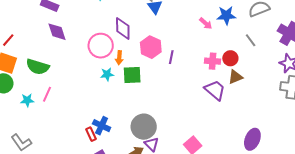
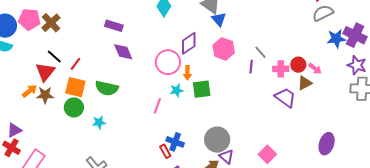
blue star: (226, 15) -> (336, 39), moved
pink arrow: (206, 23) -> (315, 69), moved
purple diamond: (123, 28) -> (189, 43), turned 60
gray line: (251, 40) -> (260, 52), moved
pink hexagon: (151, 47) -> (224, 49), moved
purple line: (171, 57) -> (251, 67), moved
pink line: (47, 94) -> (157, 106), moved

